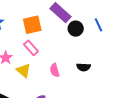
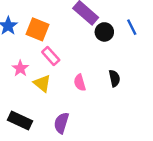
orange square: (32, 25) -> (37, 29), moved, turned 36
black semicircle: (83, 67) -> (114, 78), turned -104

